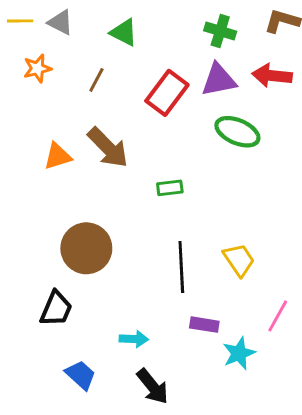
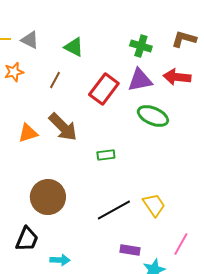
black line: (181, 267) -> (114, 210), turned 64
cyan arrow: (134, 339) -> (60, 260), moved

